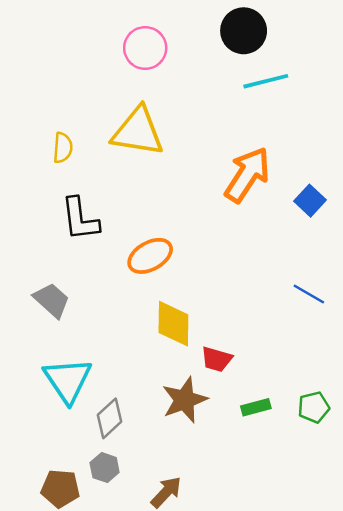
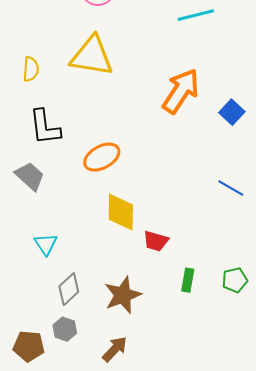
gray trapezoid: (52, 300) -> (30, 176), moved
cyan triangle: (68, 380) -> (46, 244), moved, size x0.6
brown star: (185, 400) -> (123, 295), moved
green rectangle: (256, 407) -> (188, 280), turned -65

